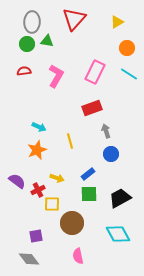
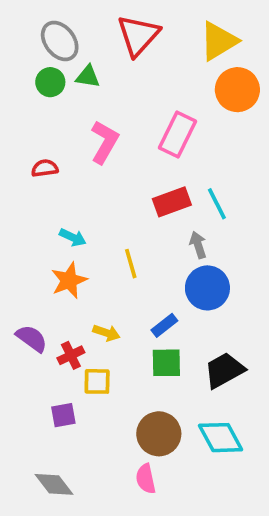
gray ellipse: (32, 22) -> (60, 41), turned -40
yellow triangle: (117, 22) -> (219, 41), size x1.6
orange circle: (127, 48) -> (237, 90), size x1.5
red semicircle: (24, 71) -> (45, 168), moved
cyan line: (129, 74) -> (217, 204), moved, turned 30
blue circle: (111, 154) -> (207, 288), size x1.5
brown circle: (72, 223) -> (159, 434), moved
purple square: (36, 236) -> (63, 415), moved

